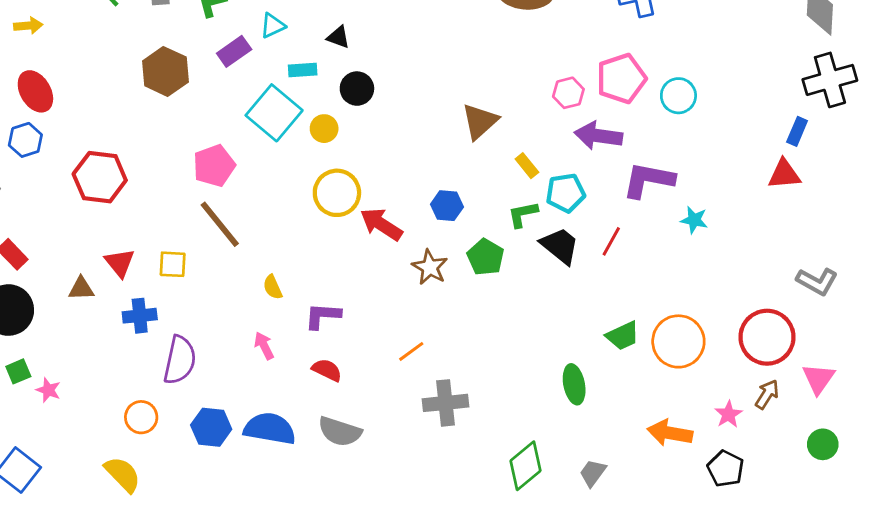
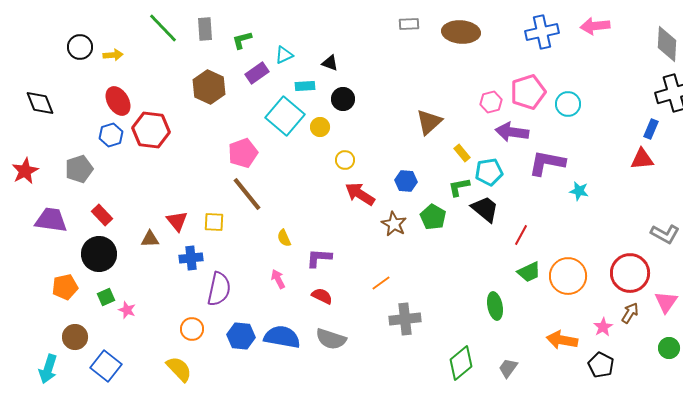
red hexagon: (100, 177) -> (151, 130), moved
yellow circle: (337, 193) -> (345, 160), moved, size x0.6
red line: (611, 241) -> (521, 235), moved

